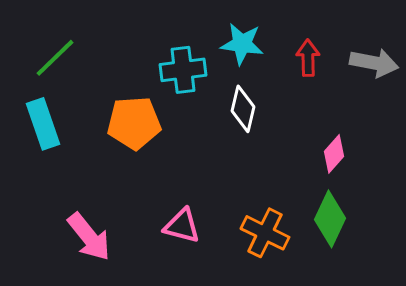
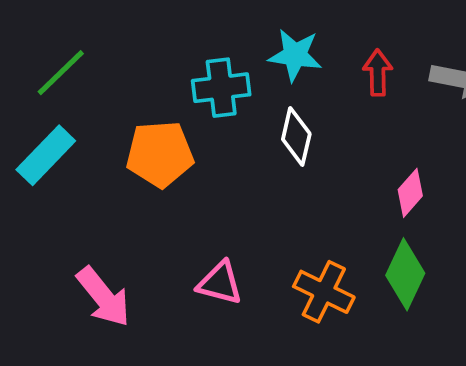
cyan rectangle: (43, 124) -> (46, 155), turned 63

